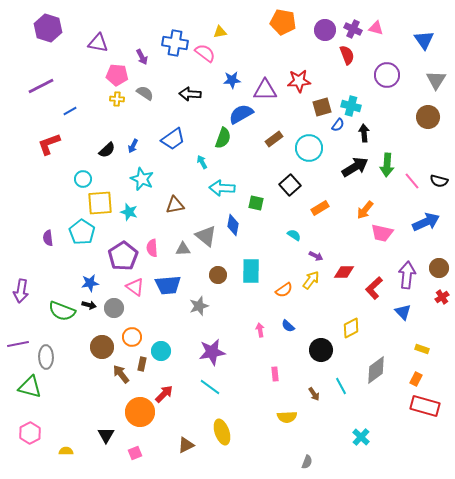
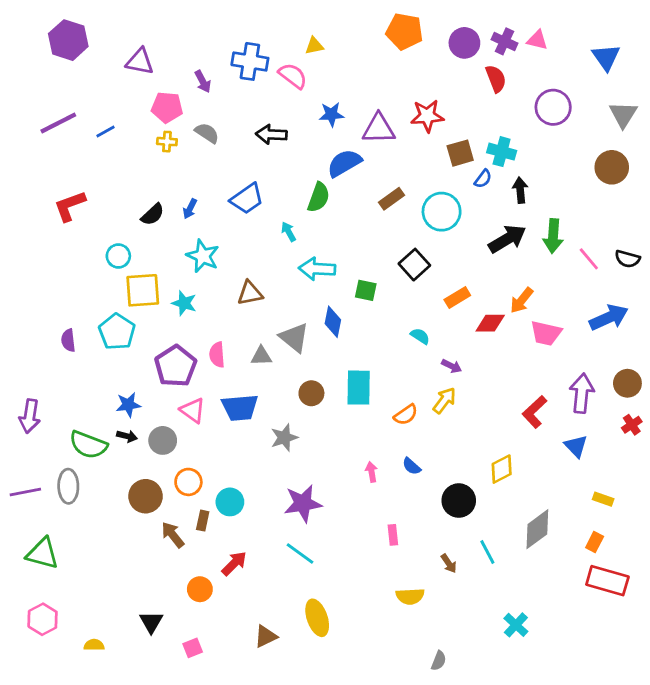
blue line: (70, 111) -> (105, 132), moved
red diamond: (344, 272) -> (490, 323), moved
gray ellipse: (46, 357) -> (68, 486), moved
orange circle: (140, 412) -> (200, 589), size x0.6

